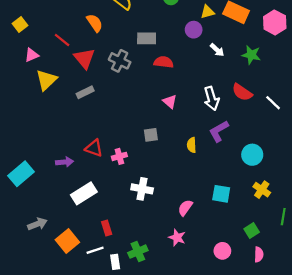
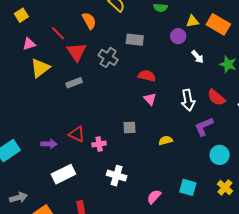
red semicircle: (164, 62) -> (147, 76), moved
purple L-shape: (219, 131) -> (204, 127), moved
yellow semicircle: (192, 145) -> (166, 140), turned 72

